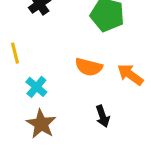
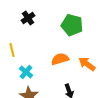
orange semicircle: (89, 67) -> (60, 59), turned 150

